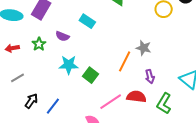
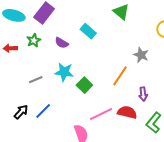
green star: (39, 44) -> (34, 40), moved
gray star: (144, 48) -> (141, 55), moved
gray line: (18, 78) -> (36, 80), moved
black arrow: (31, 101) -> (21, 112), moved

